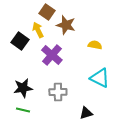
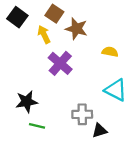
black square: (20, 41) -> (17, 17), moved
gray cross: (58, 92) -> (82, 114), moved
green line: (23, 110) -> (37, 126), moved

